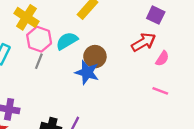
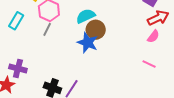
cyan semicircle: (67, 41) -> (86, 16), moved
red arrow: (144, 42) -> (158, 18), moved

